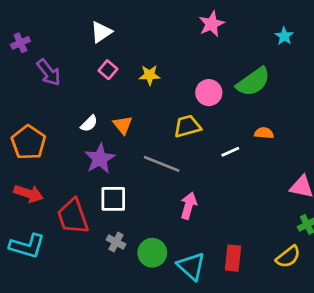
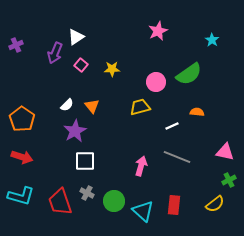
purple arrow: (49, 72) -> (55, 53), moved, turned 60
gray line: (162, 164) -> (177, 157), moved
red trapezoid: (73, 216) -> (60, 202), moved

